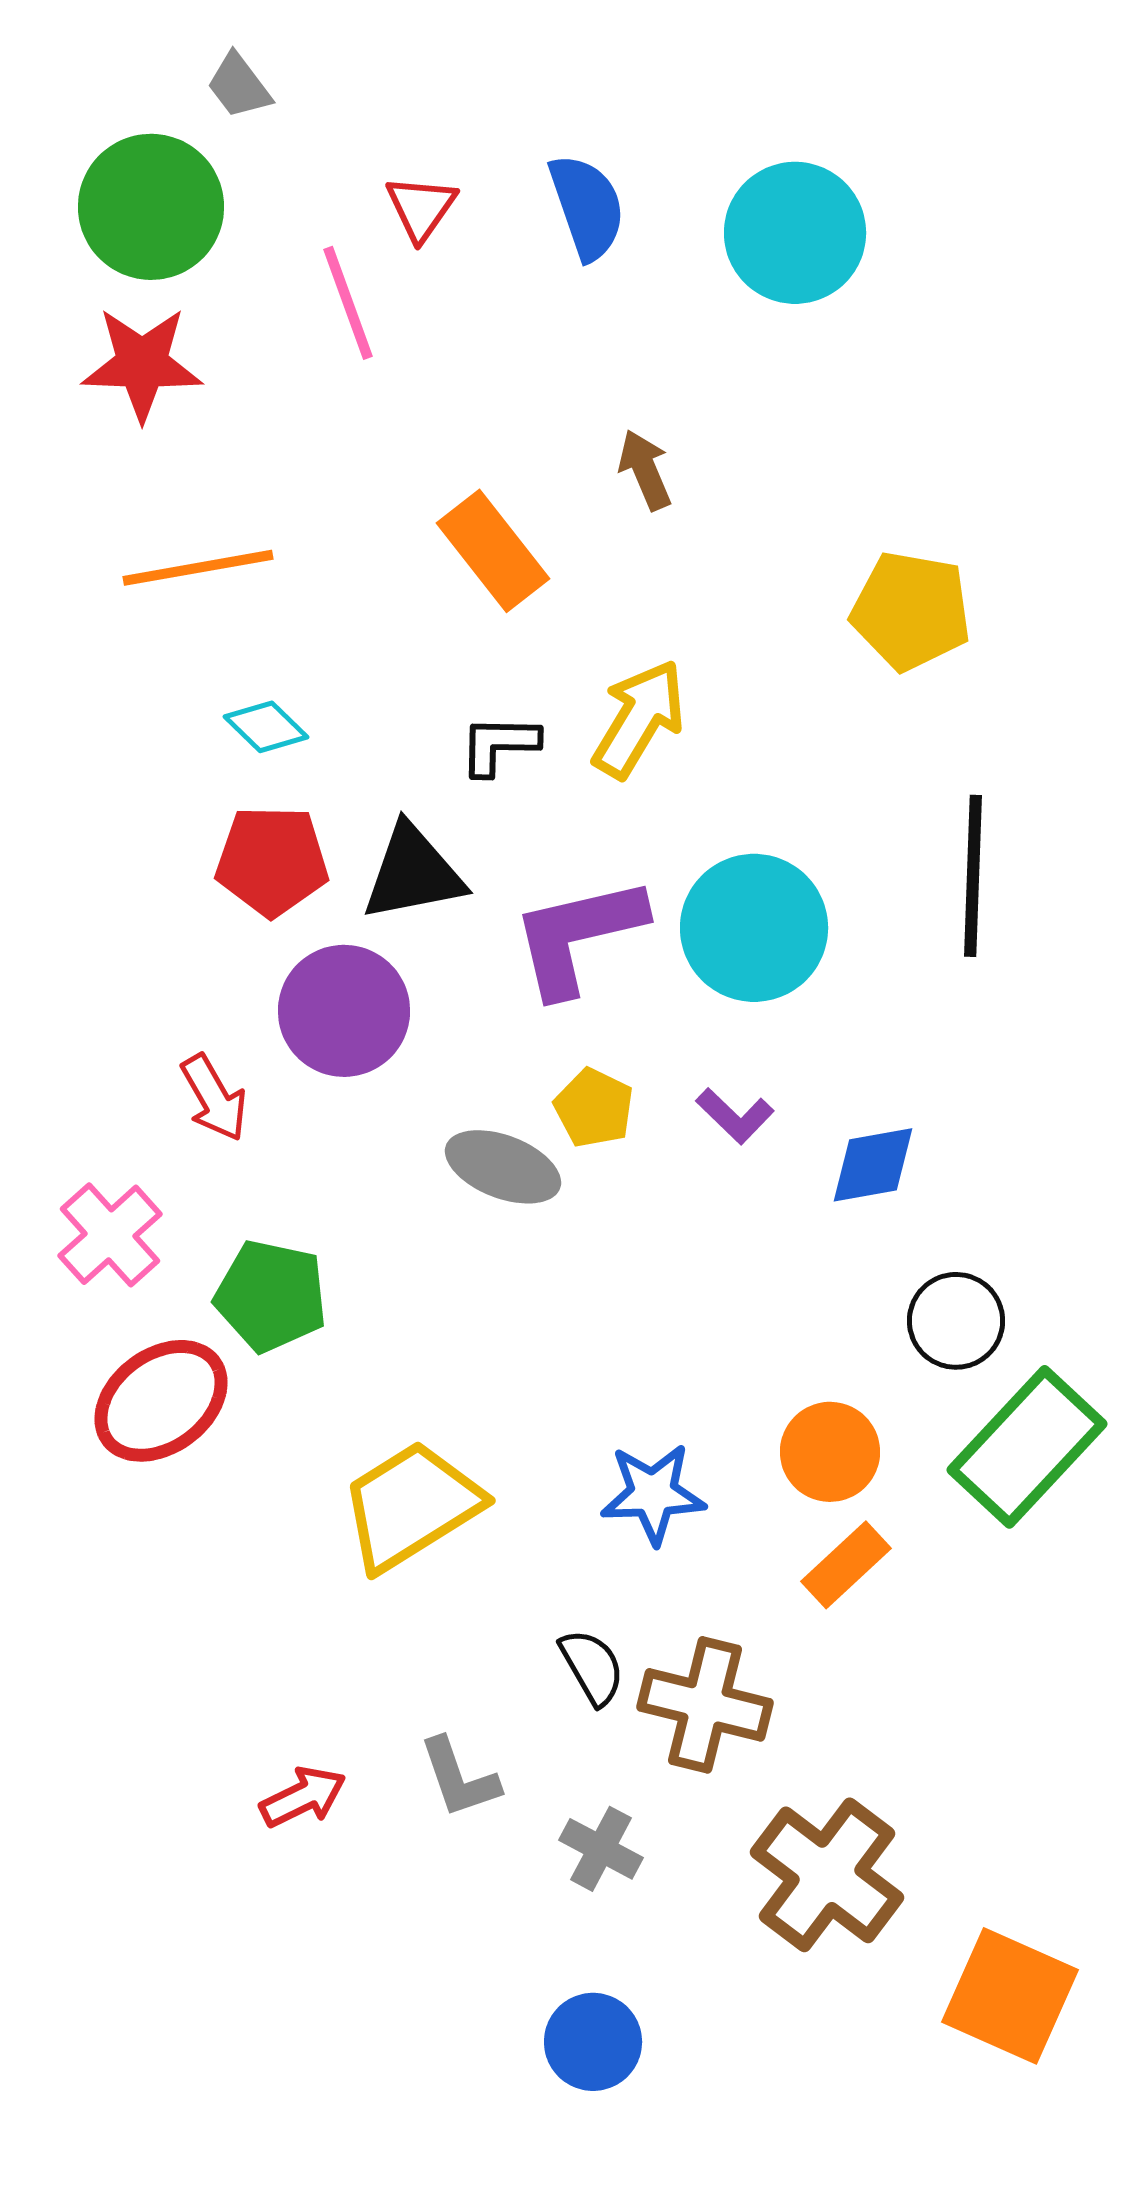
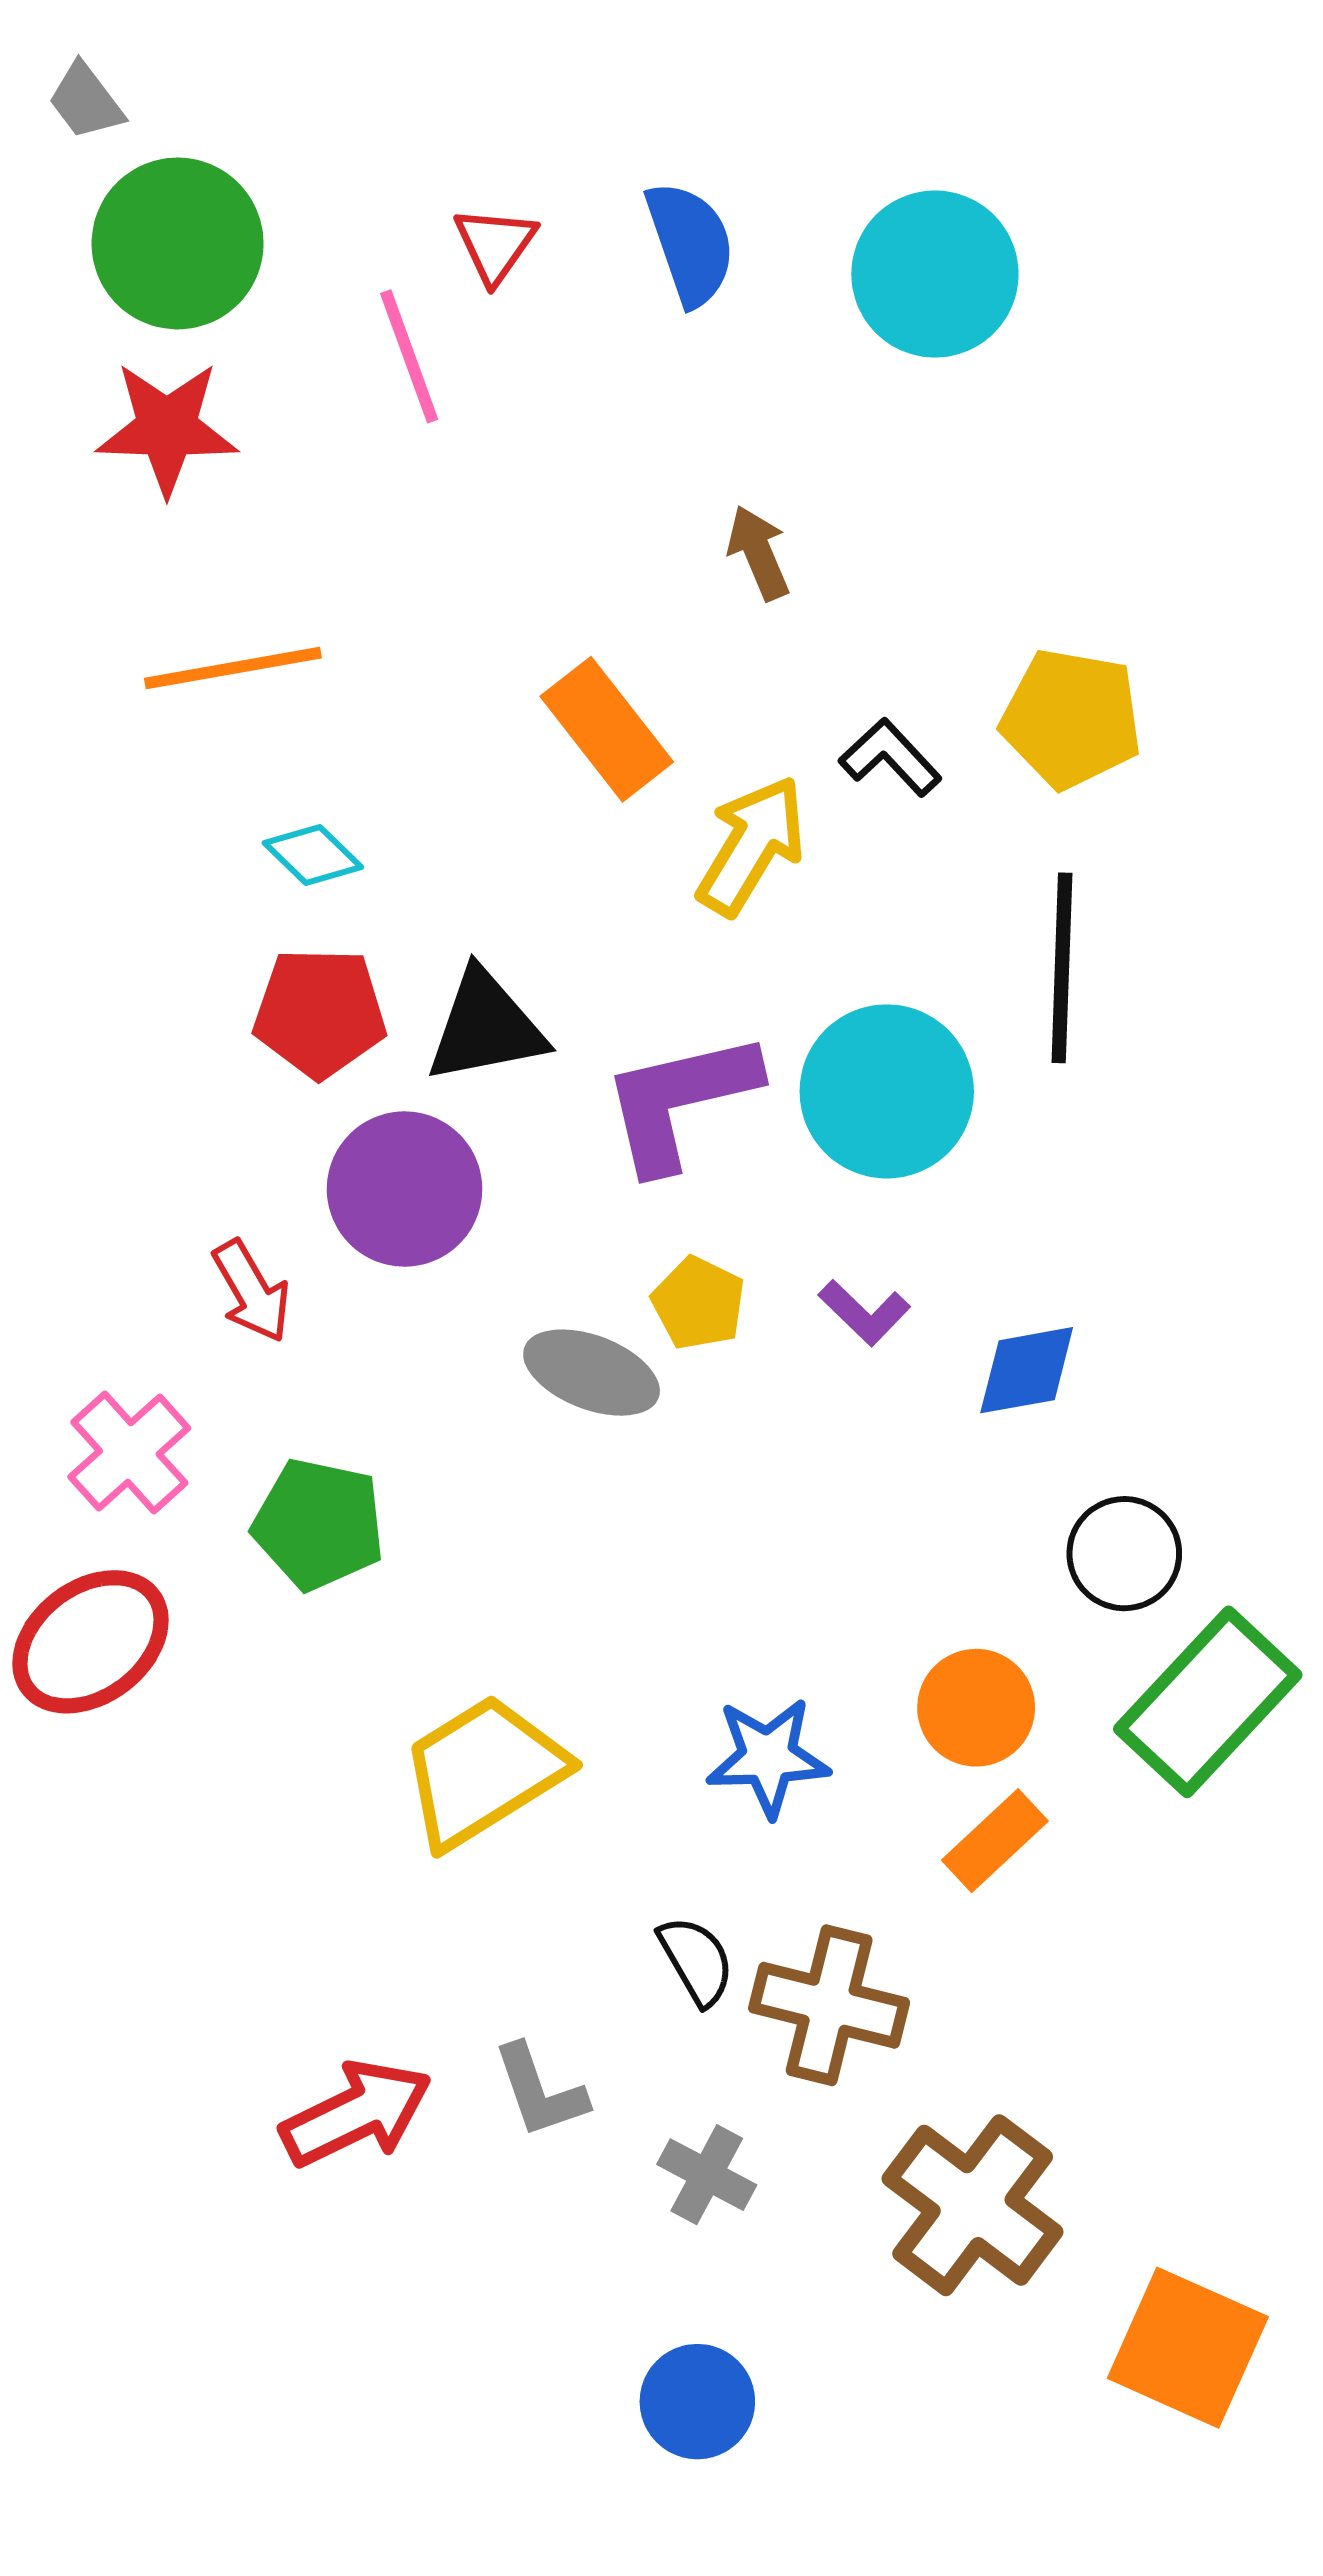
gray trapezoid: (239, 86) -> (86, 101), moved
orange rectangle: (493, 551) -> (607, 729), moved
black L-shape: (499, 745) -> (890, 757), moved, turned 46
black line: (973, 876) -> (1062, 968), moved
red ellipse: (161, 1401) -> (91, 1642), moved
red arrow: (303, 1797) -> (356, 2113), size x1.5

